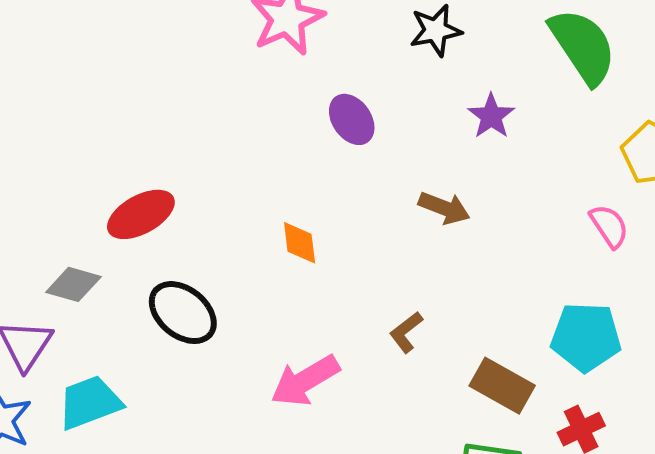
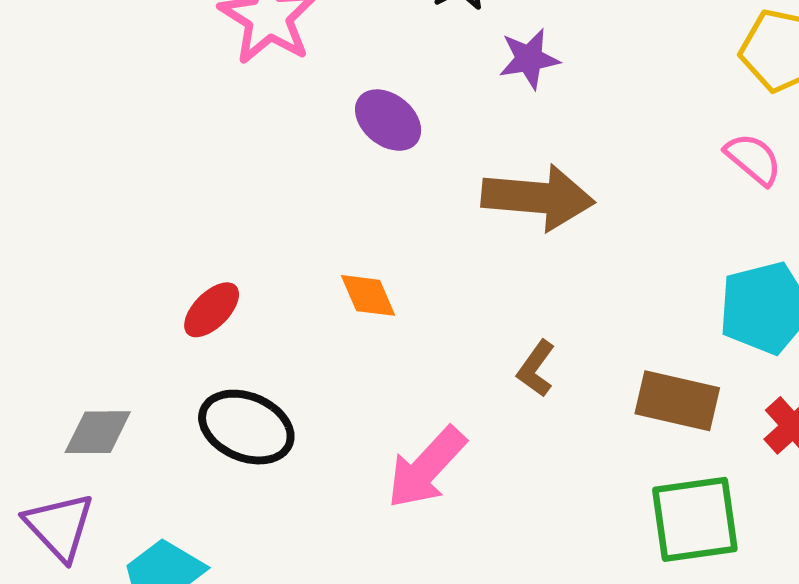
purple star: (491, 116) -> (529, 59), moved, turned -30
brown arrow: (444, 208) -> (538, 197), size x1.6
red ellipse: (141, 214) -> (212, 310), moved, size x0.7

